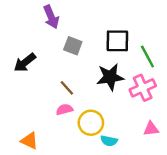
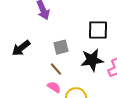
gray square: (73, 46) -> (61, 47), moved, turned -35
pink semicircle: (64, 109) -> (54, 87), turned 48

